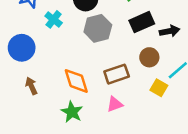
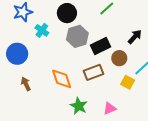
black rectangle: (142, 22) -> (101, 46), moved
black arrow: (170, 31) -> (135, 37), turned -35
pink triangle: (115, 104) -> (110, 108), moved
green star: (72, 112) -> (79, 106), moved

